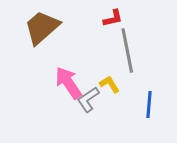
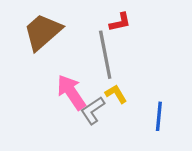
gray line: (127, 51) -> (105, 55), moved

